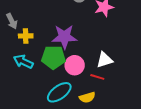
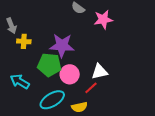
cyan arrow: (23, 62) -> (20, 82), moved
red line: (97, 77) -> (91, 88), turned -64

